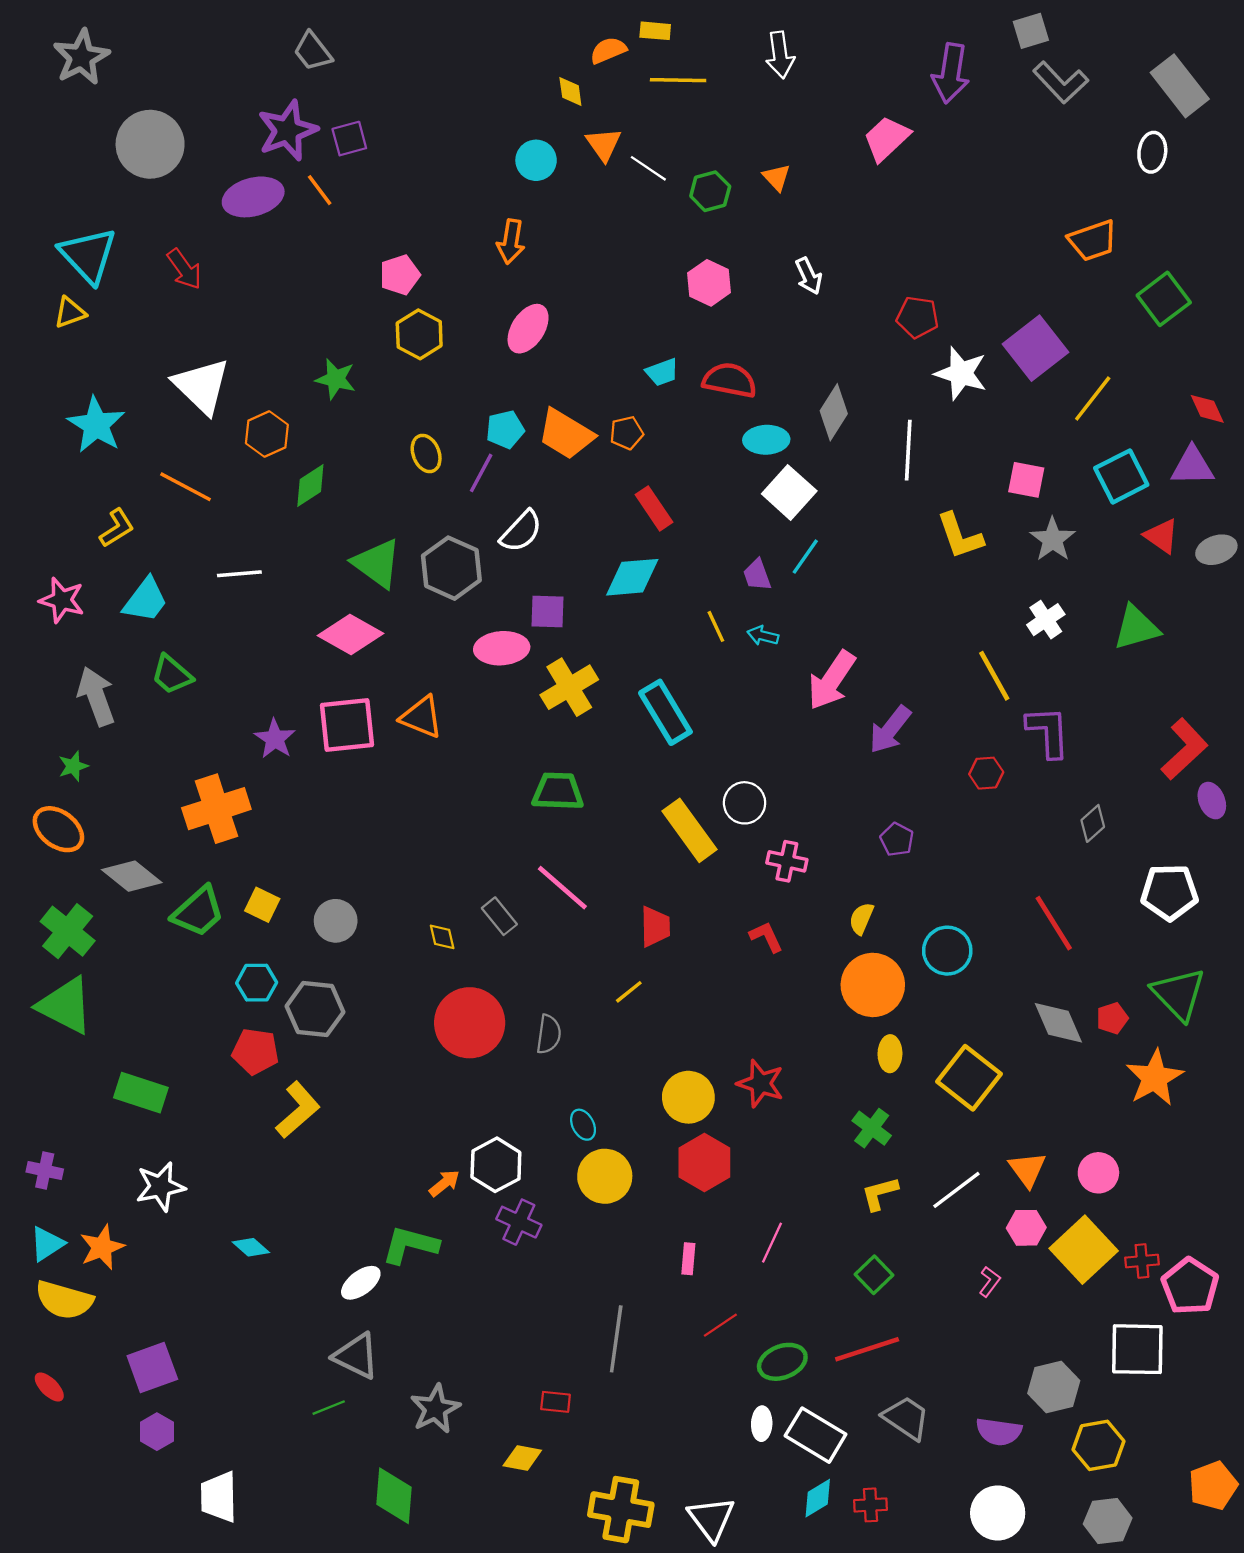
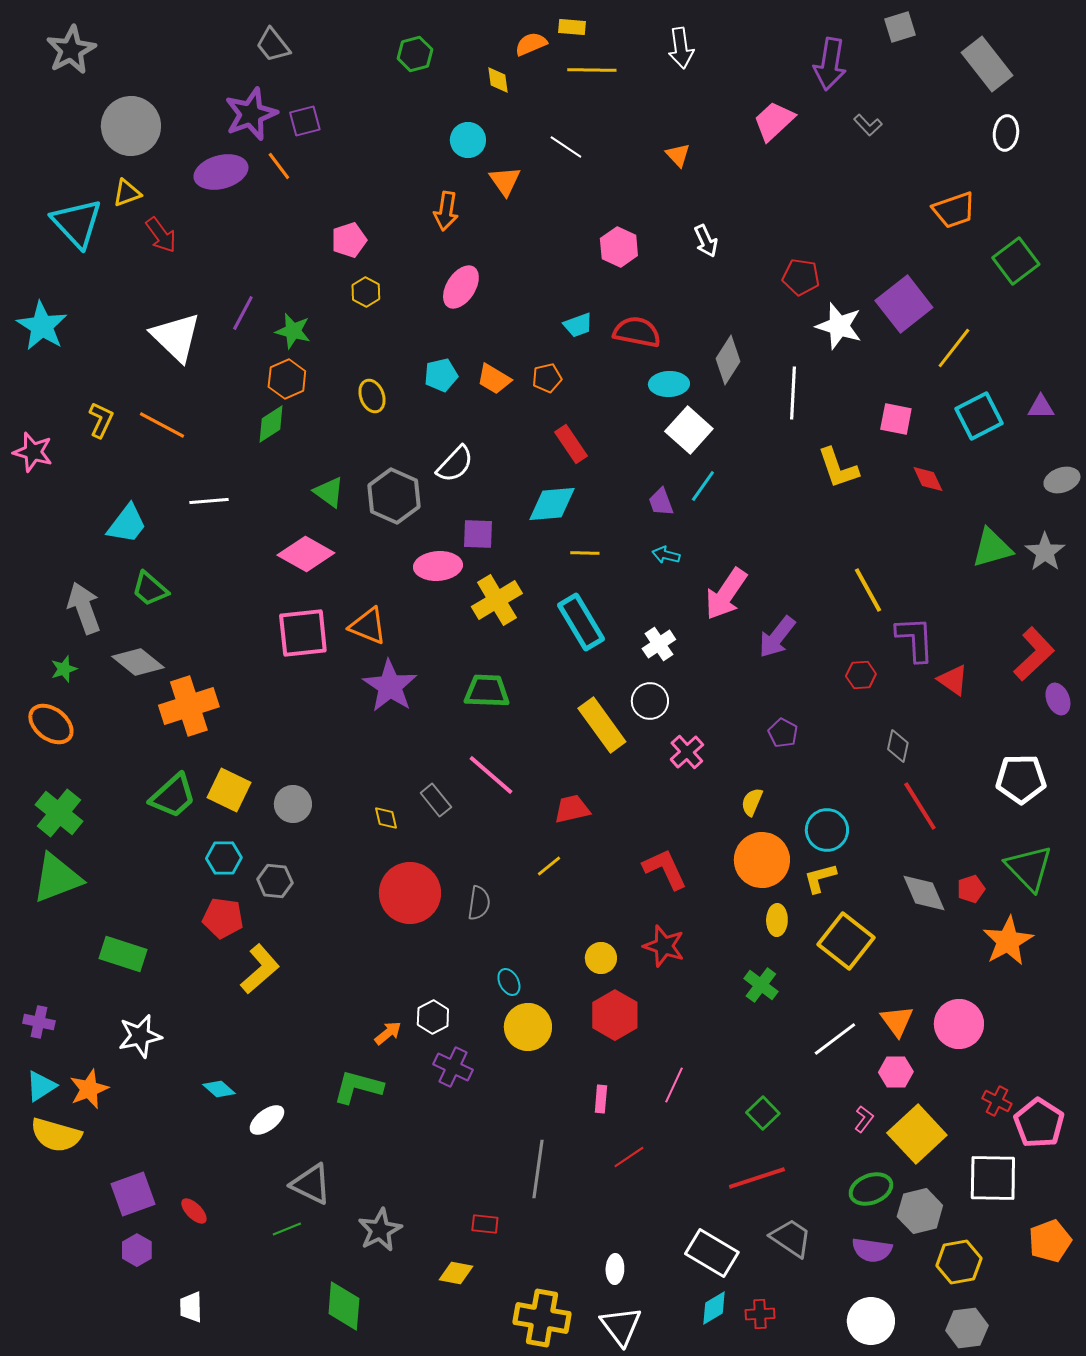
gray L-shape: (1061, 82) -> (868, 125), moved, size x0.6
gray rectangle: (1180, 86) -> (987, 64), moved
orange triangle: (604, 144) -> (505, 181), moved
green hexagon: (710, 191) -> (415, 54), moved
yellow triangle: (70, 313) -> (127, 193), moved
yellow hexagon: (419, 334) -> (366, 292), size x0.7
red diamond: (1207, 409) -> (928, 479), moved
cyan star: (96, 425) -> (42, 326), moved
orange hexagon: (267, 434) -> (287, 379), moved
orange trapezoid: (566, 434) -> (494, 379), size x0.7
purple triangle: (1192, 466) -> (1041, 407), size x0.7
purple line: (481, 473) -> (243, 313), moved
yellow L-shape: (117, 528) -> (101, 420), moved, turned -33
red triangle: (1161, 536) -> (953, 680), moved
gray star: (1053, 539) -> (1045, 552), moved
green triangle: (377, 563) -> (329, 492), size x0.7
pink star: (62, 600) -> (33, 452), moved
white cross: (1046, 620) -> (659, 644), moved
yellow line: (716, 626) -> (585, 553), moved, turned -64
purple star: (275, 739) -> (390, 686), moved, size x1.5
gray diamond: (1093, 823) -> (898, 746), moved, turned -36
pink cross: (787, 861) -> (687, 752), turned 36
gray diamond: (132, 876) -> (138, 662), moved
yellow square: (262, 905) -> (229, 790), size x1.4
red trapezoid: (655, 927) -> (572, 809), turned -102
red L-shape: (766, 937) -> (665, 869), moved, size x1.5
green triangle: (65, 1006) -> (57, 878), turned -48
gray hexagon: (315, 1009) -> (275, 881), size x0.7
yellow circle: (688, 1097) -> (601, 958), size x0.7
white hexagon: (496, 1165) -> (433, 1017), size x0.7
pink circle: (1098, 1173) -> (959, 1024), size x1.4
yellow L-shape: (880, 1193) -> (820, 878), moved
yellow square: (1084, 1250) -> (917, 1134), moved
red cross: (1142, 1261) -> (997, 1101), turned 32
white ellipse: (361, 1283) -> (267, 1120), moved
green ellipse: (782, 1362) -> (871, 1189), moved
red ellipse: (49, 1387) -> (194, 1211), moved
white ellipse: (762, 1424) -> (615, 1269), moved
orange pentagon: (1213, 1486) -> (1050, 1241), moved
white trapezoid: (219, 1497) -> (191, 1307), size x0.7

